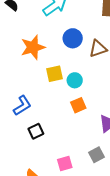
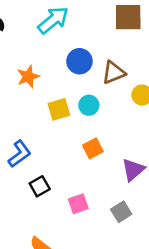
orange star: (33, 47) -> (28, 77), size x0.7
cyan circle: (75, 80) -> (89, 105), moved
pink square: (65, 164) -> (78, 204), moved

